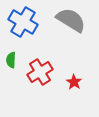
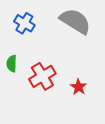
blue cross: (23, 22) -> (24, 23), size x0.7

